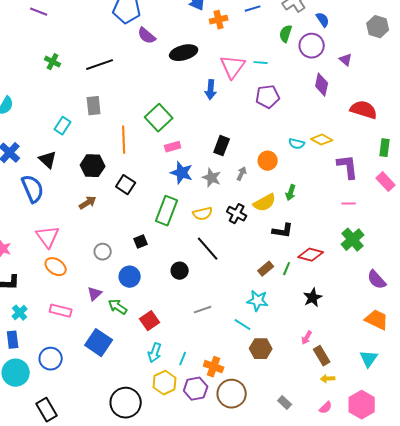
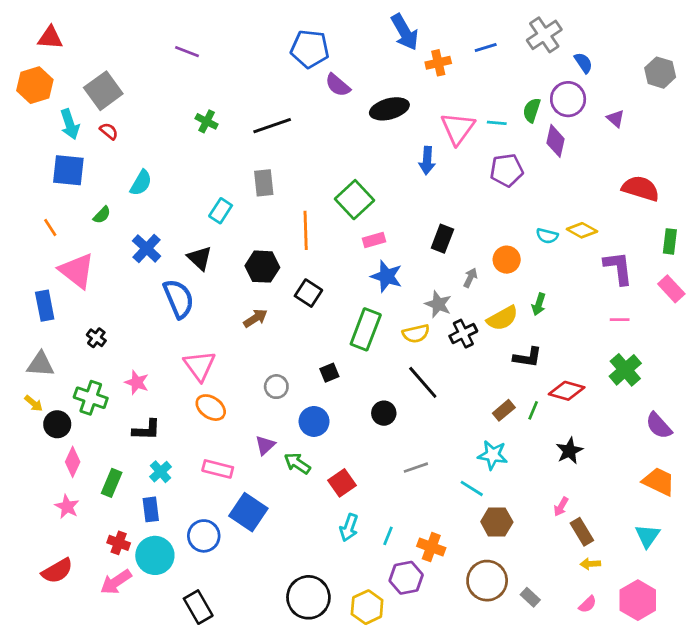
green semicircle: (286, 34) -> (532, 110), moved
purple diamond: (322, 85) -> (555, 141), moved
gray star: (212, 178) -> (438, 304), moved
black cross: (237, 214) -> (463, 334), turned 36
blue square: (99, 343) -> (248, 512), moved
yellow hexagon: (165, 383) -> (367, 607), moved
brown circle: (232, 394) -> (487, 581), moved

